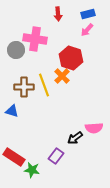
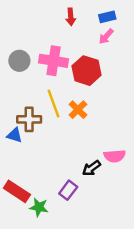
pink cross: (35, 39) -> (54, 61), moved
orange cross: (62, 76) -> (78, 110), moved
brown cross: (24, 87) -> (29, 119), moved

